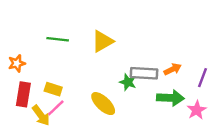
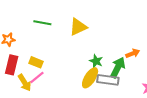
gray rectangle: (144, 73) -> (108, 80), moved
green arrow: (170, 98) -> (118, 67), moved, turned -70
yellow ellipse: (103, 104) -> (90, 78), moved, turned 75

